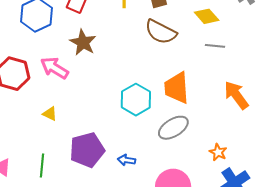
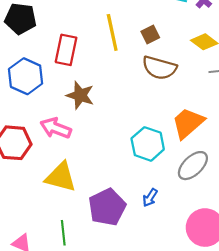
orange trapezoid: (177, 88) -> (188, 123), turned 64
yellow triangle: (50, 114) -> (61, 177), size x2.0
blue arrow: (126, 160) -> (150, 198), moved, turned -54

